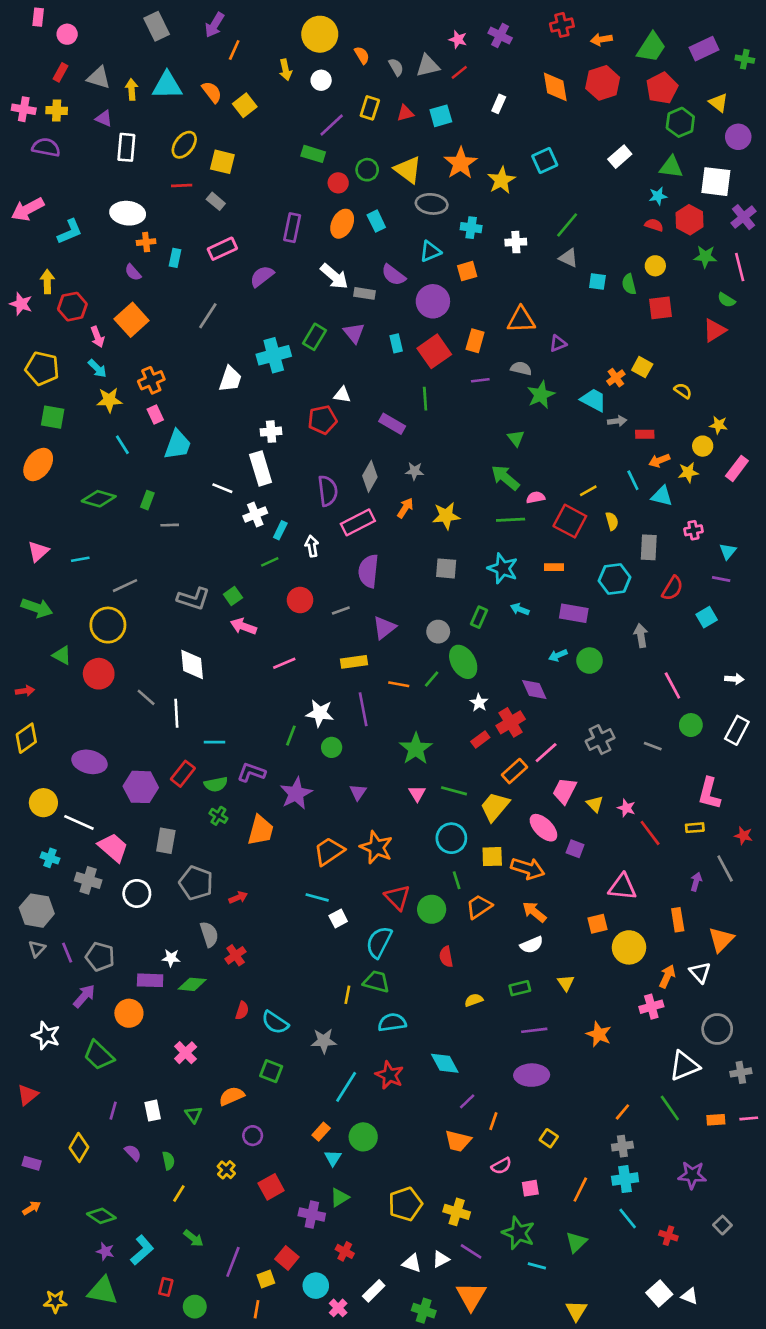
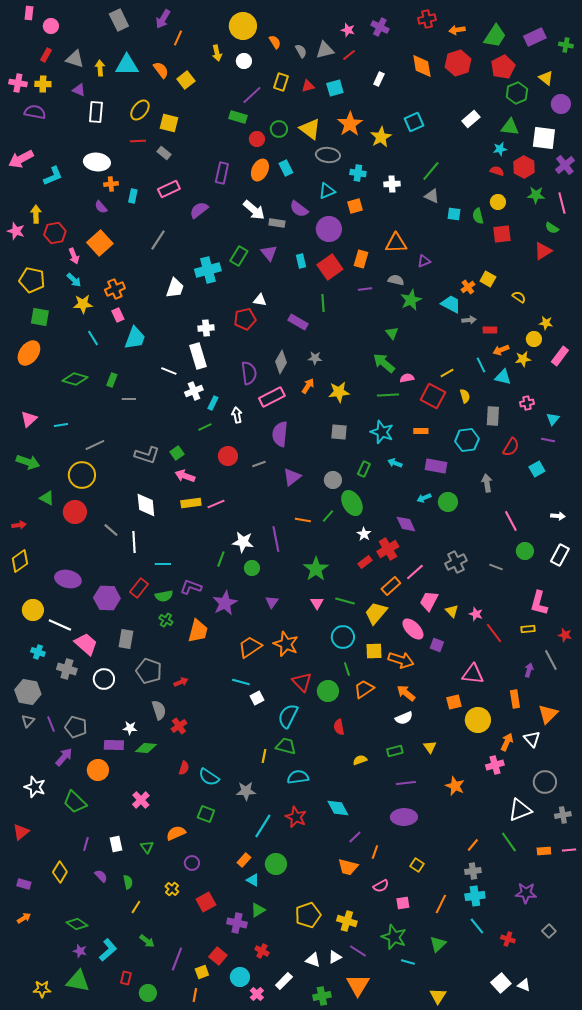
yellow rectangle: (354, 662) -> (191, 503), moved
cyan triangle: (333, 1158) -> (253, 880), turned -32
green cross: (424, 1311) -> (322, 996), turned -30

